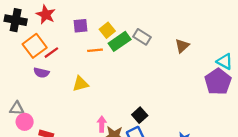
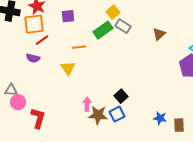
yellow square: (107, 30) -> (113, 12), moved
orange square: (35, 46) -> (34, 24), moved, turned 30
orange line: (95, 50) -> (79, 47), moved
yellow triangle: (80, 84) -> (68, 68), turned -49

